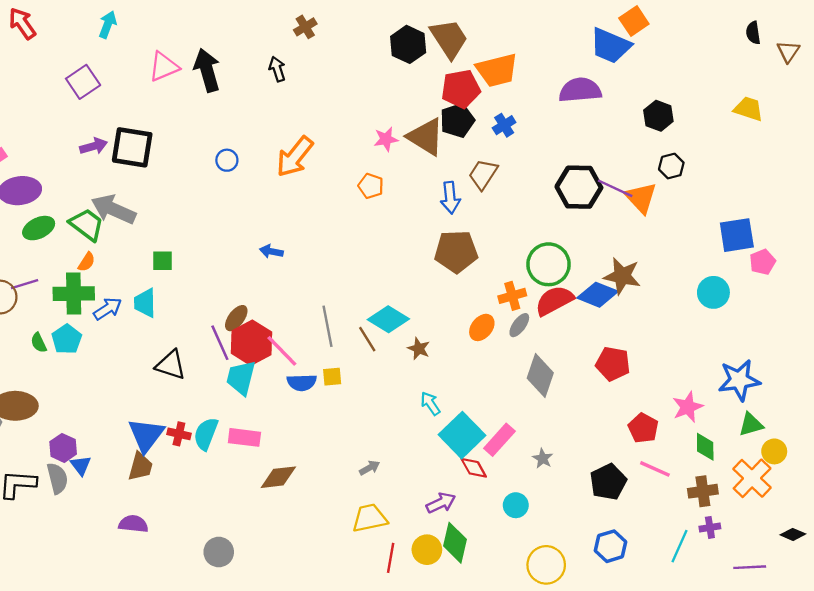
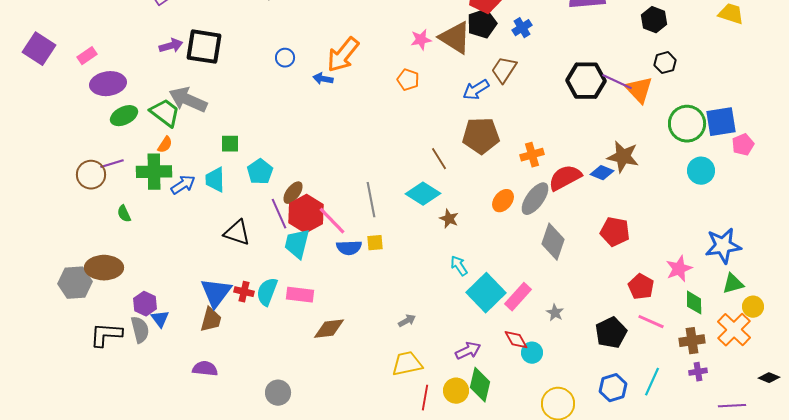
blue arrow: (450, 198) -> (476, 90), turned 64
blue arrow: (271, 251) -> (323, 79), moved
green circle: (549, 264) -> (687, 124), moved
blue diamond: (598, 295) -> (602, 173), size x0.7
orange cross: (512, 296) -> (532, 155), moved
gray ellipse: (519, 325) -> (535, 199), size x1.6
cyan pentagon: (67, 339) -> (260, 172), moved
brown line: (367, 339) -> (439, 159), moved
red diamond: (474, 468) -> (516, 340), moved
cyan line: (679, 546) -> (652, 382), moved

